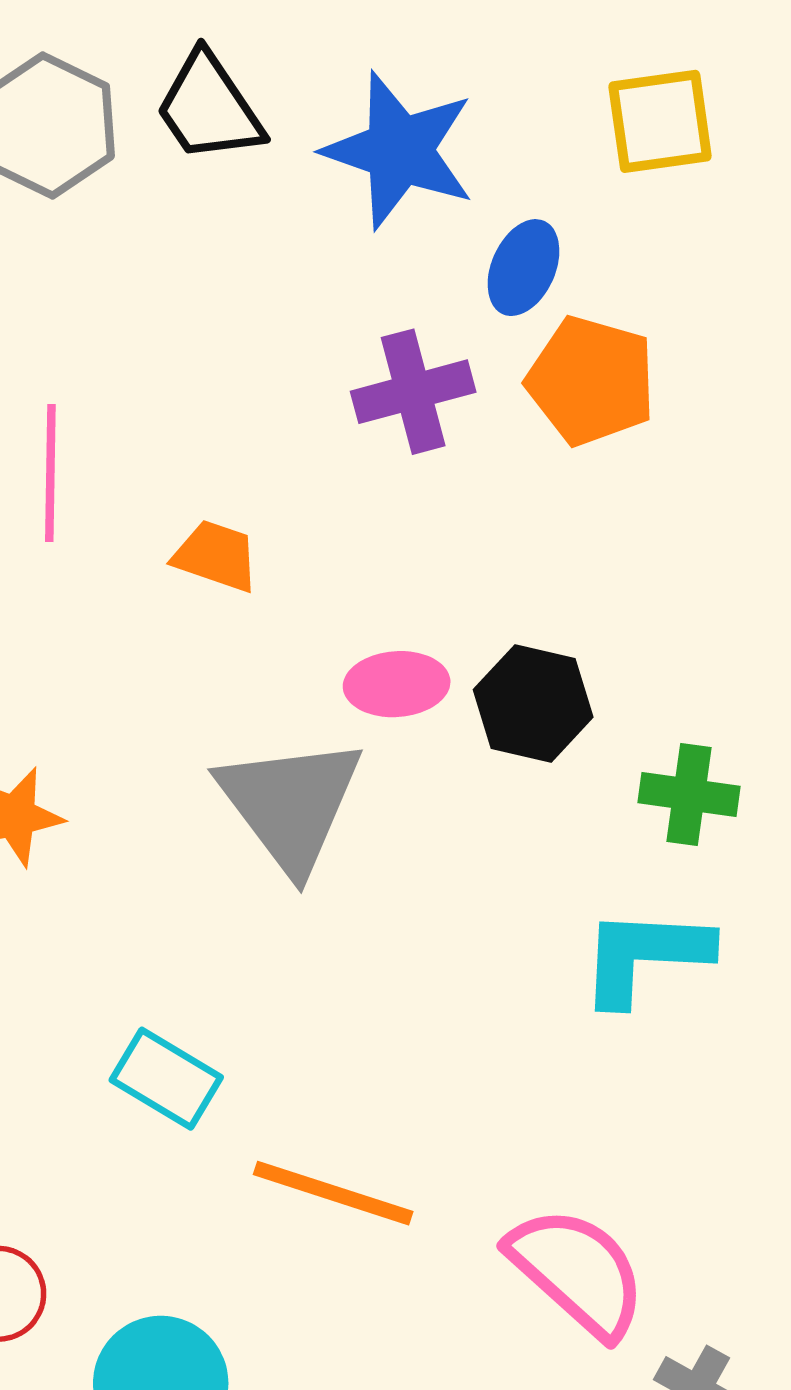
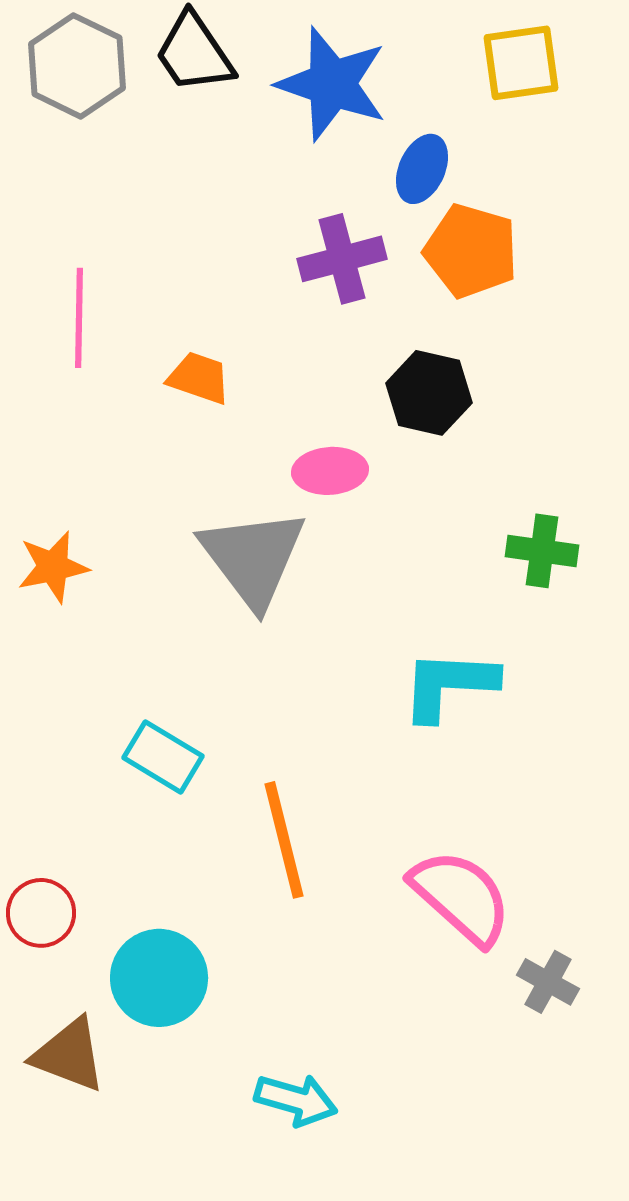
black hexagon: (533, 703) -> (429, 393), moved
cyan L-shape: (645, 956) -> (449, 685), moved
orange line: (333, 1193) -> (284, 840), turned 58

